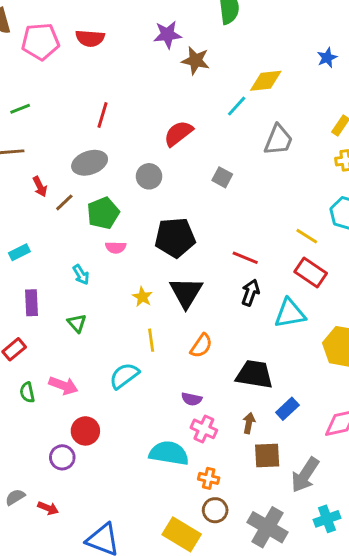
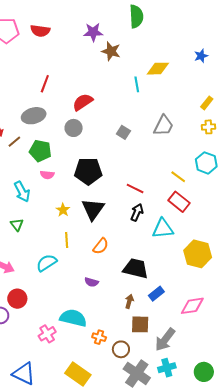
cyan line: (237, 106) -> (137, 84), turned -56
red semicircle: (178, 133) -> (83, 102), moved
gray trapezoid: (278, 140) -> (164, 126), moved
green pentagon: (103, 213) -> (40, 151), turned 30
cyan arrow: (81, 275) -> (22, 192), size x1.5
pink cross: (204, 429) -> (47, 334), moved, turned 30
brown circle: (215, 510) -> (121, 349), moved
cyan cross: (327, 519) -> (167, 368), moved

